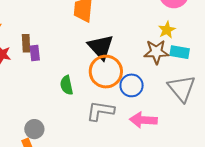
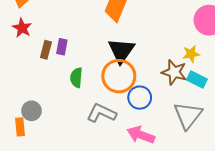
brown rectangle: (26, 43) -> (46, 50), moved
purple rectangle: (35, 53) -> (62, 47), moved

